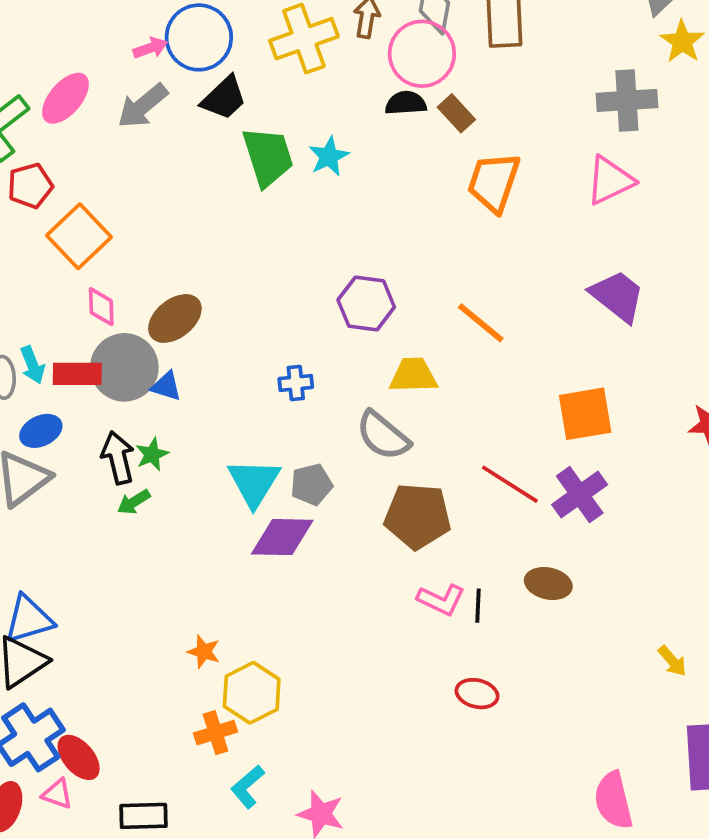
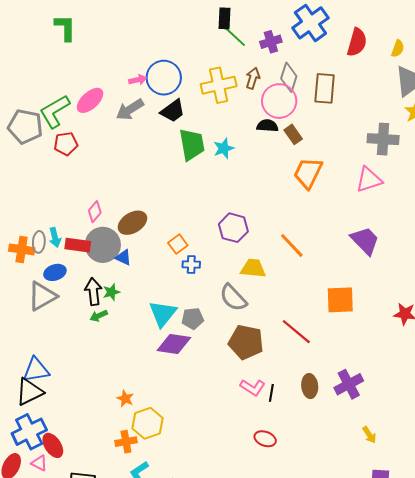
orange square: (79, 236) -> (178, 244), moved, size x0.6
pink diamond: (101, 307) -> (95, 212), turned 35
purple cross: (580, 495) -> (349, 384), moved
brown ellipse: (548, 583) -> (310, 386), turned 65

